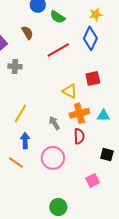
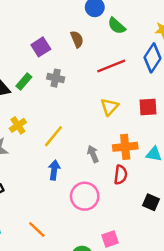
yellow triangle: (70, 91) -> (109, 107), moved, turned 35
orange line: (16, 162) -> (37, 229), moved
pink square: (93, 180) -> (110, 239), moved

